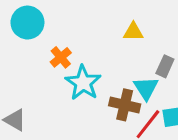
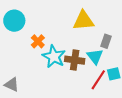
yellow triangle: (133, 32) -> (83, 21), size x1.6
brown cross: (125, 105) -> (75, 60), moved

